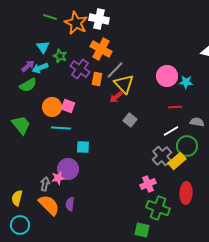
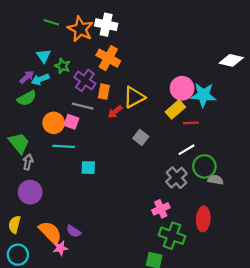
gray line: (115, 70) -> (83, 106), moved, turned 60
cyan star: (186, 82) -> (203, 95), size x1.6
yellow triangle: (124, 84) -> (134, 97), turned 45
red arrow: (116, 97) -> (115, 112), moved
gray semicircle: (197, 122) -> (216, 180), moved
yellow rectangle: (177, 161) -> (175, 109), moved
purple circle: (68, 169) -> (30, 192), moved
pink star: (58, 178) -> (60, 248), moved
gray arrow: (45, 184) -> (28, 162), moved
purple semicircle: (70, 204) -> (74, 231), turned -64

